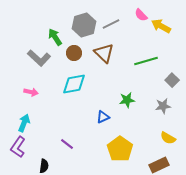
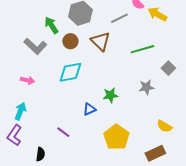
gray line: (111, 24) -> (119, 18), moved
green star: (127, 100) -> (110, 95), moved
gray star: (163, 106) -> (146, 87), moved
blue triangle: (103, 117) -> (89, 109), moved

